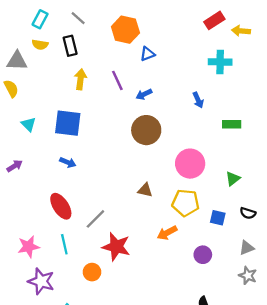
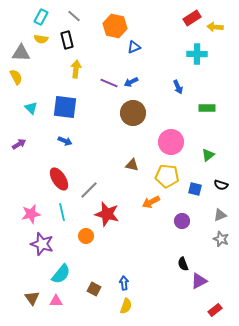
purple line: (117, 80) -> (109, 83), moved, turned -42

